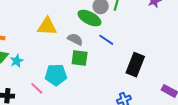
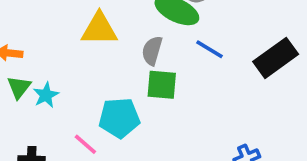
gray semicircle: (75, 39) -> (152, 51), turned -98
black rectangle: (135, 65) -> (276, 58), moved, turned 35

